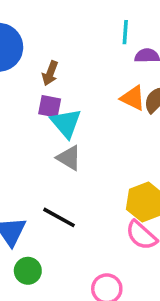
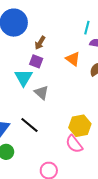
orange triangle: (133, 98) -> (73, 59), moved
cyan triangle: (66, 123) -> (24, 78), moved

